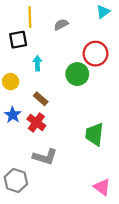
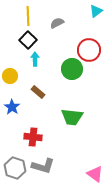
black square: (18, 40) -> (28, 40), moved, turned -36
red cross: (36, 122) -> (33, 137), moved, turned -30
green trapezoid: (94, 134) -> (72, 117), moved, turned -90
gray L-shape: (45, 157) -> (43, 166), moved

